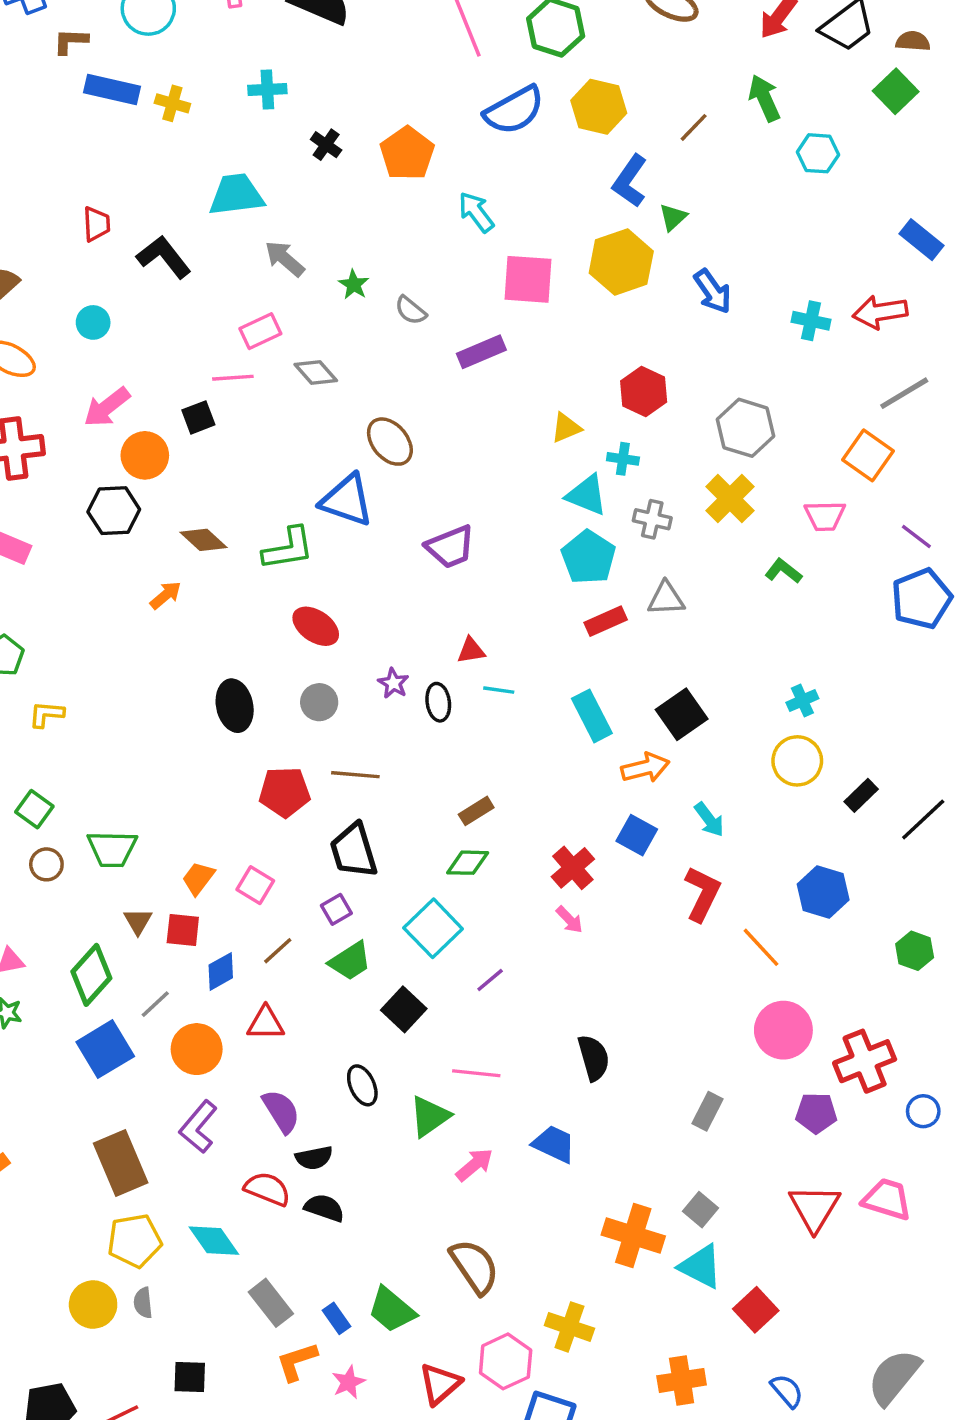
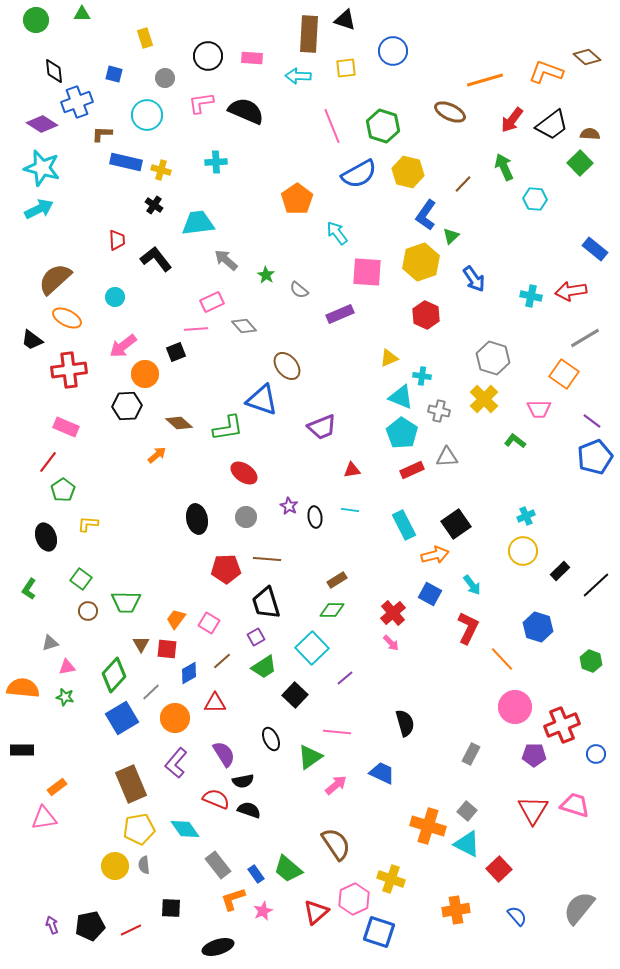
black cross: (326, 145) -> (154, 205), moved
red hexagon: (644, 392) -> (426, 315), moved
red triangle: (471, 650) -> (352, 470), moved

